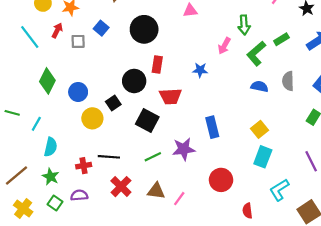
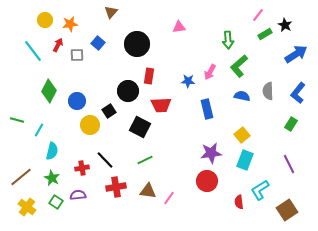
green rectangle: (281, 39) -> (265, 34), moved
pink arrow: (224, 46) -> (210, 72), moved
blue rectangle: (212, 127) -> (207, 109), moved
purple star: (184, 149) -> (211, 153), moved
black line: (109, 157) -> (105, 160), turned 42
red cross: (121, 187) -> (116, 187), turned 36
red semicircle: (247, 211) -> (239, 202), moved

